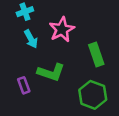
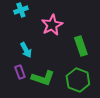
cyan arrow: (31, 39) -> (26, 50), moved
green L-shape: (51, 72) -> (43, 78), moved

